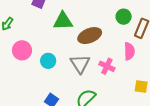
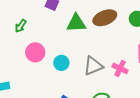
brown ellipse: (90, 36) -> (105, 18), moved
gray triangle: (80, 64) -> (93, 66), turned 40

